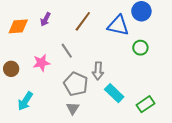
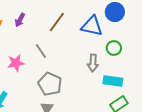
gray arrow: (98, 71) -> (93, 63), moved
cyan rectangle: (114, 93) -> (113, 81), moved, turned -36

